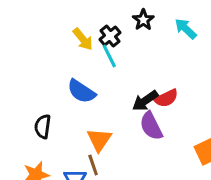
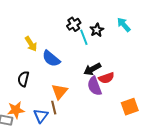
black star: (143, 20) -> (97, 30), moved
yellow arrow: (83, 39) -> (31, 44), moved
cyan line: (109, 56) -> (84, 37), moved
red semicircle: (166, 98) -> (106, 78), moved

